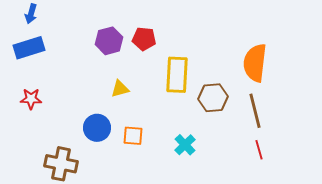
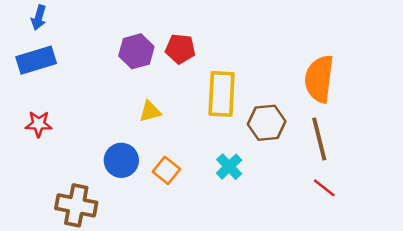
orange square: (133, 136) -> (166, 170), turned 35
cyan cross: (185, 145) -> (229, 167), moved
red line: (259, 150) -> (324, 188), turned -36

